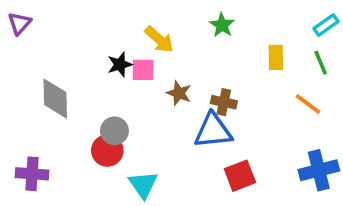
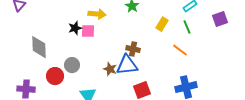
yellow arrow: (159, 39) -> (97, 14), turned -36
yellow rectangle: (276, 57) -> (162, 24), turned 32
brown star: (179, 93) -> (110, 69), moved
red circle: (107, 151) -> (55, 76), moved

